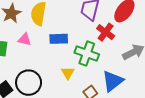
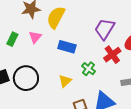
pink triangle: (24, 40) -> (35, 37), turned 40
green cross: (87, 54) -> (89, 69), size x0.6

